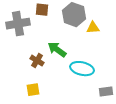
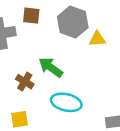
cyan ellipse: (82, 69) -> (66, 102), moved

